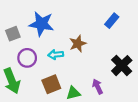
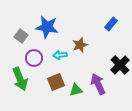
gray square: (13, 34) -> (21, 36), turned -32
purple arrow: (97, 86) -> (98, 84), size x1.5

